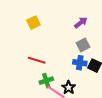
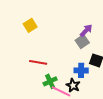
purple arrow: (81, 23) -> (86, 30), moved
blue cross: (80, 63) -> (81, 70), moved

